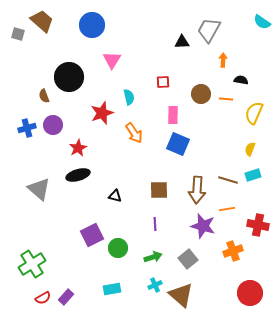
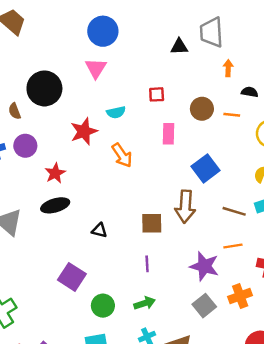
blue circle: (92, 25) -> (103, 31), moved
gray trapezoid: (209, 30) -> (211, 32), turned -32
cyan semicircle: (129, 97) -> (116, 112), turned 91
blue square: (178, 144) -> (205, 168), moved, turned 30
brown arrow: (197, 190) -> (185, 207), moved
purple square: (92, 235) -> (72, 277), turned -30
green circle: (118, 248) -> (103, 306), moved
gray square: (188, 259) -> (204, 306), moved

